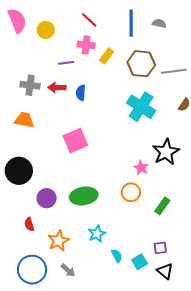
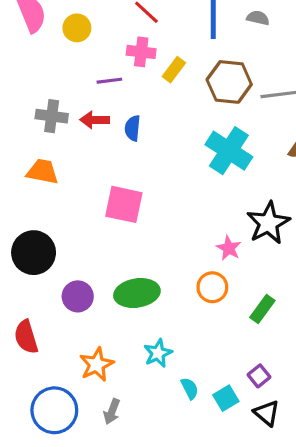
pink square: (75, 141) -> (124, 204), turned 35
red semicircle: (29, 224) -> (26, 337), moved, size x1.5
purple square: (160, 248) -> (259, 376), turned -32
gray arrow: (68, 270) -> (112, 412), turned 70

